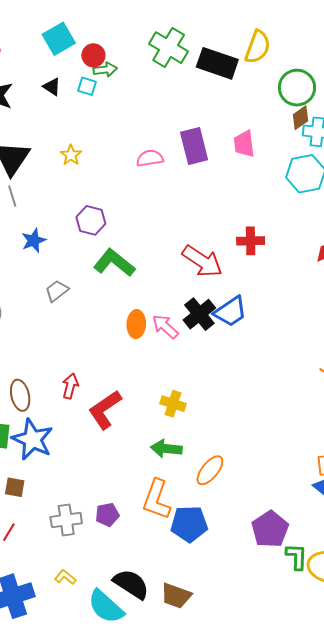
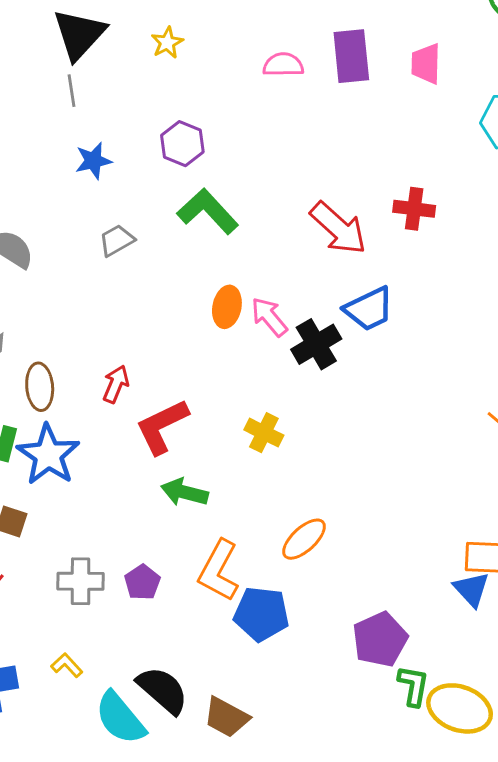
black cross: (199, 314) -> (316, 344), moved
green arrow: (166, 449) -> (184, 492), moved
purple pentagon: (107, 515) -> (142, 582), turned -30

